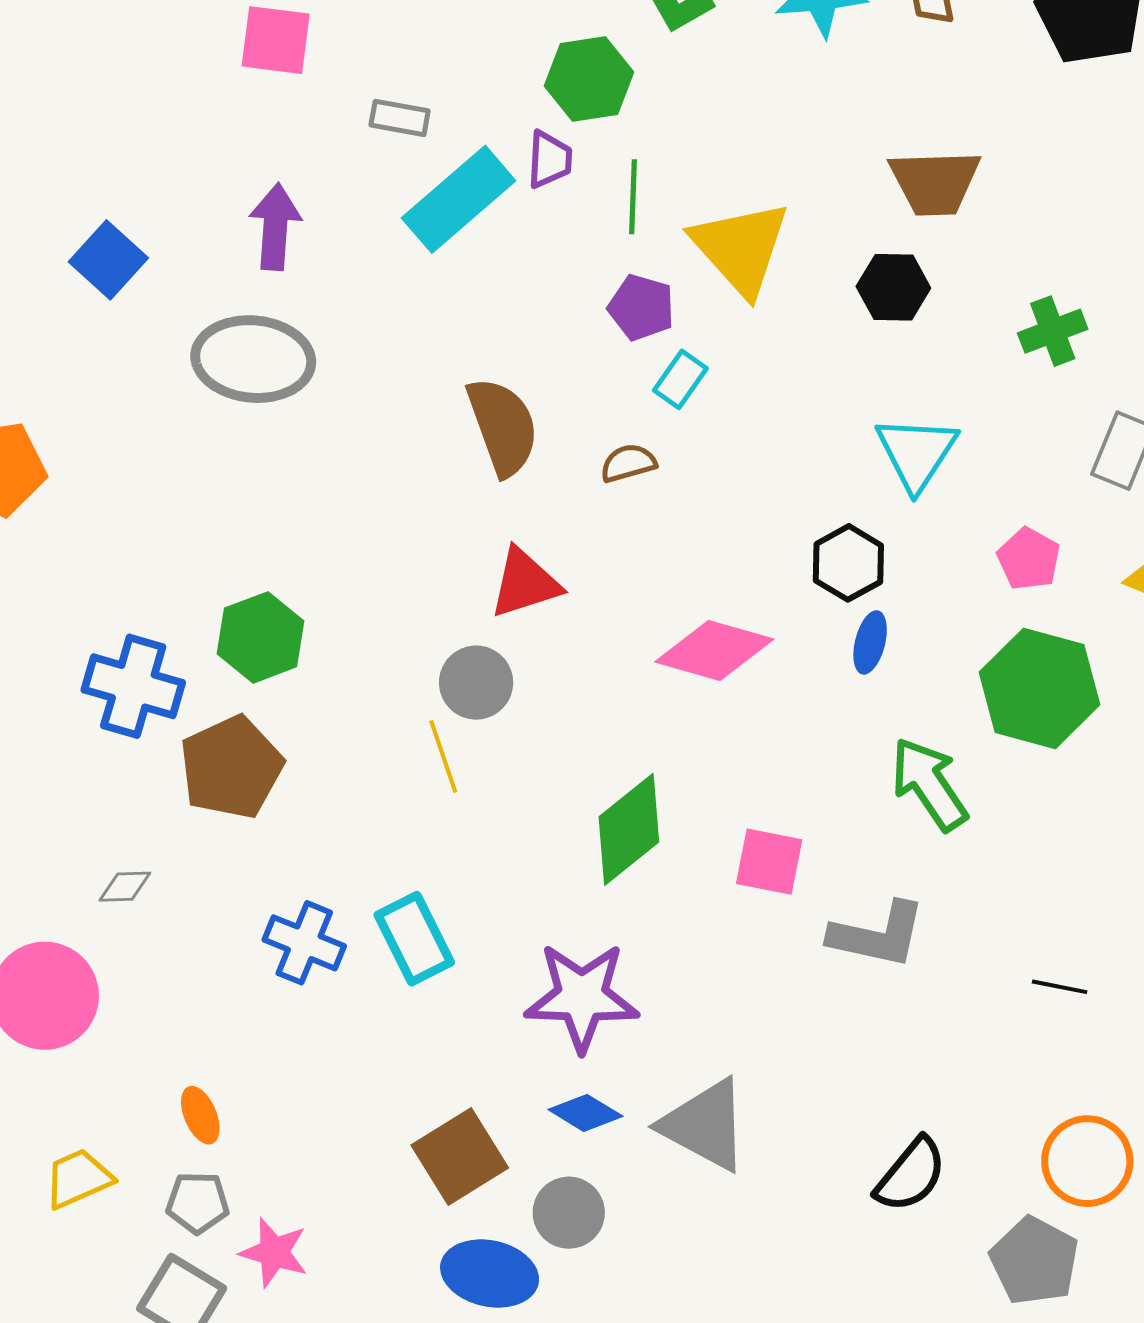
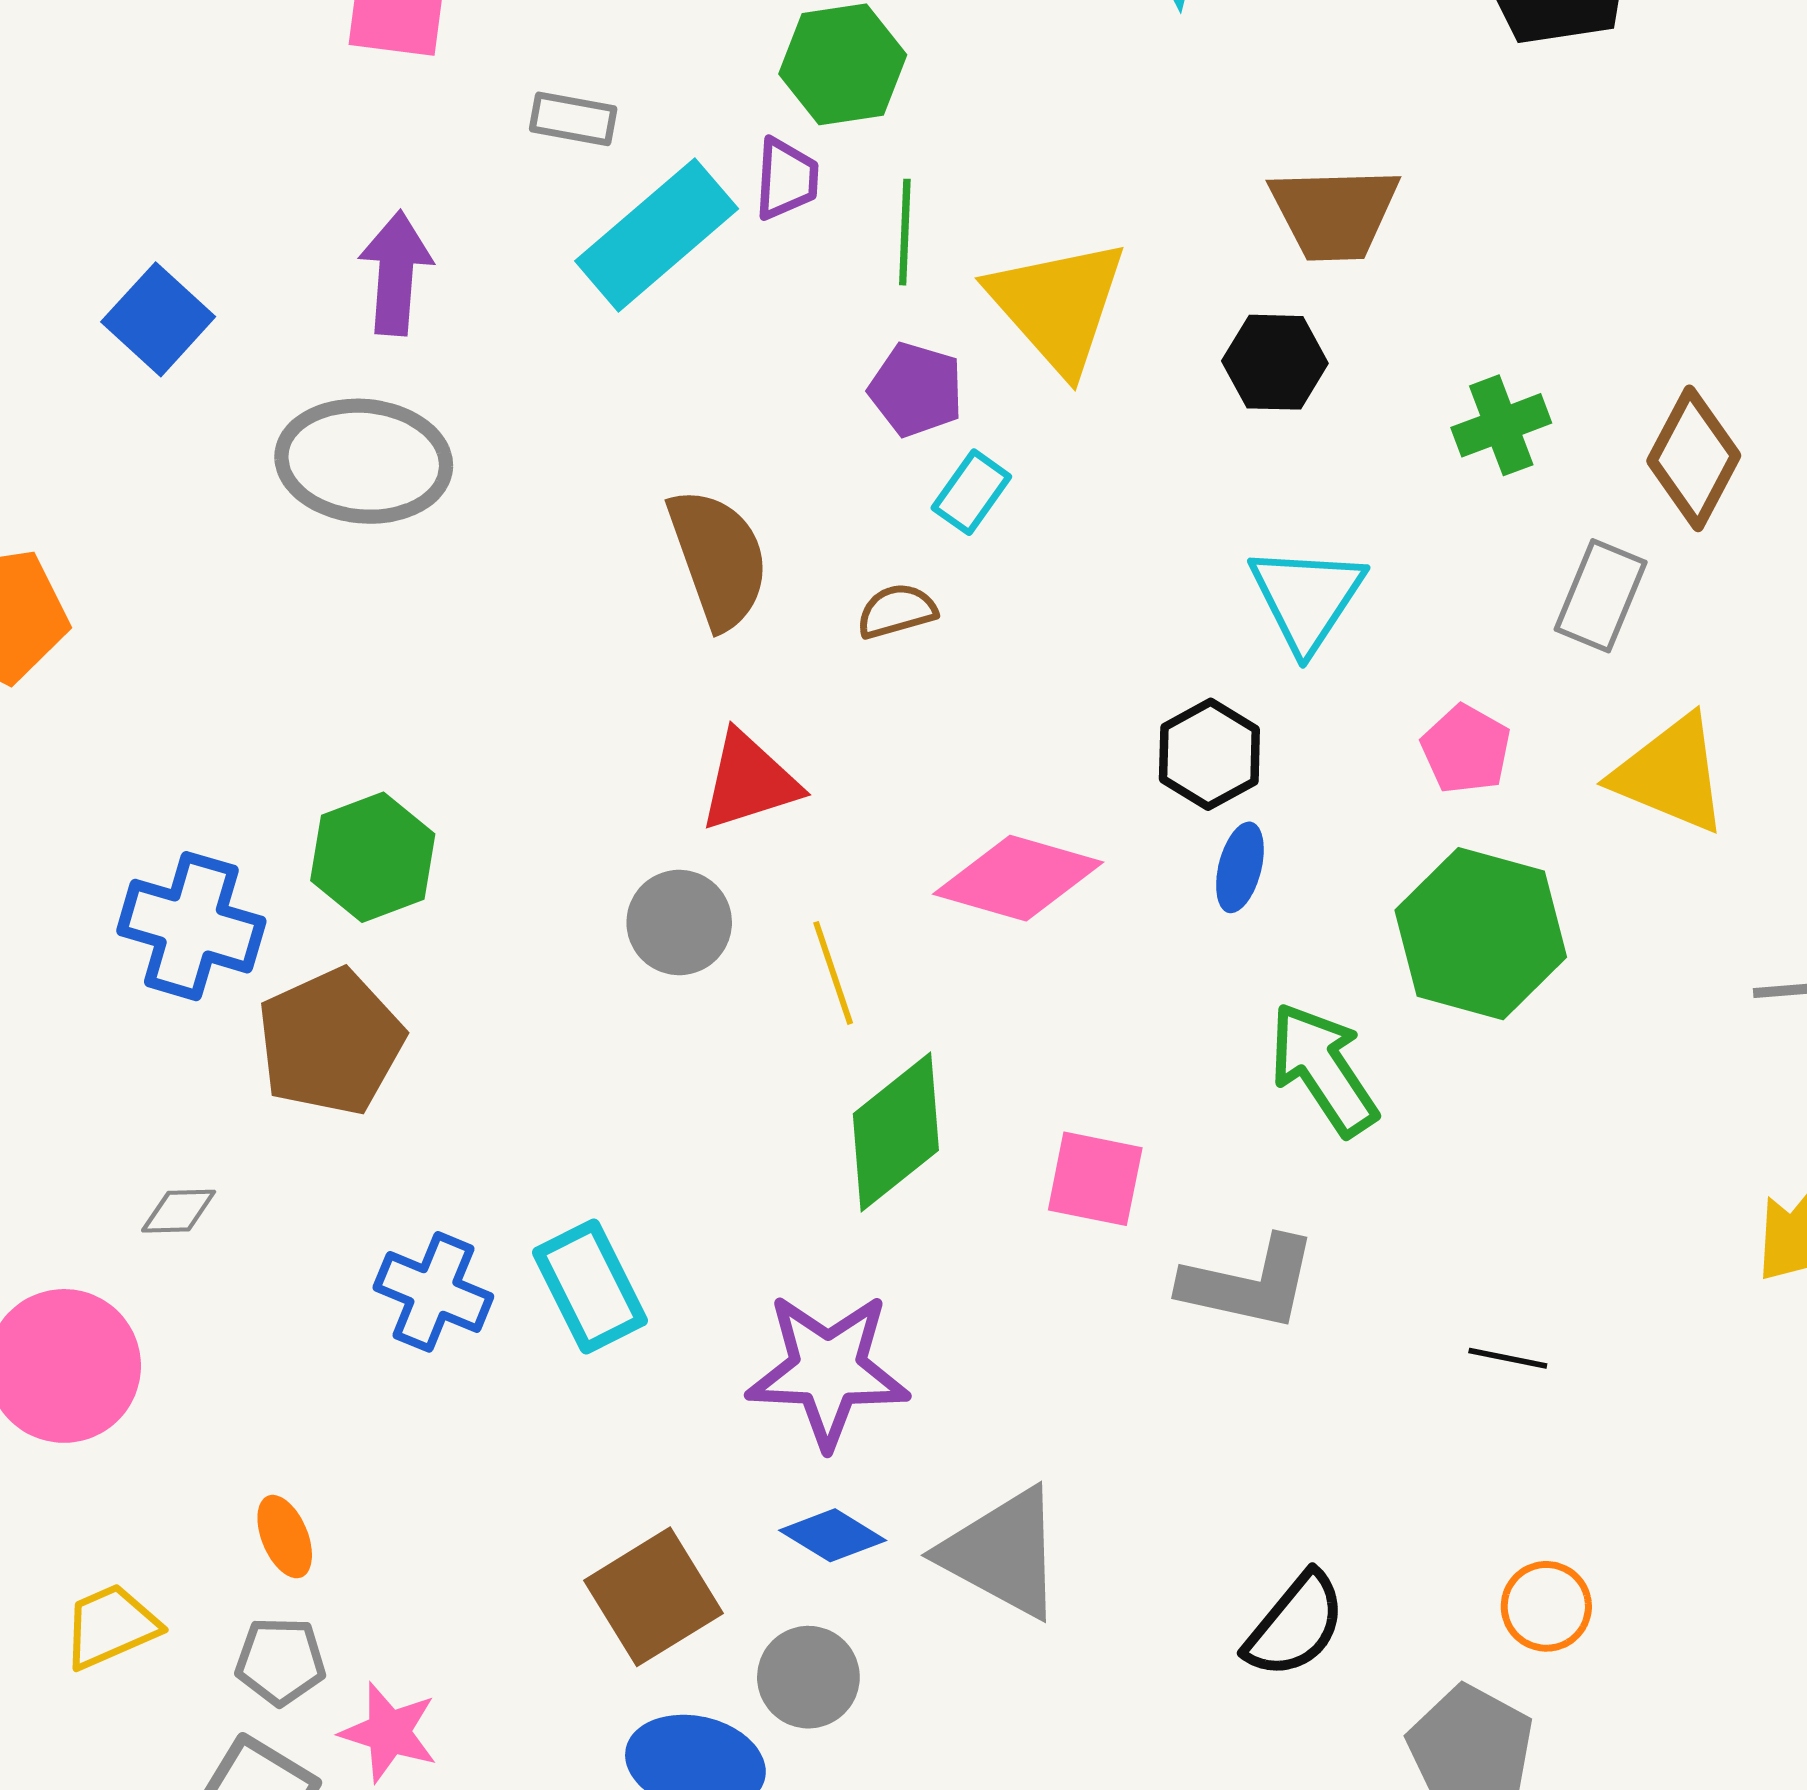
yellow line: (443, 757) -> (833, 973), moved
orange circle: (1087, 1161) -> (1546, 1606), size x0.7

